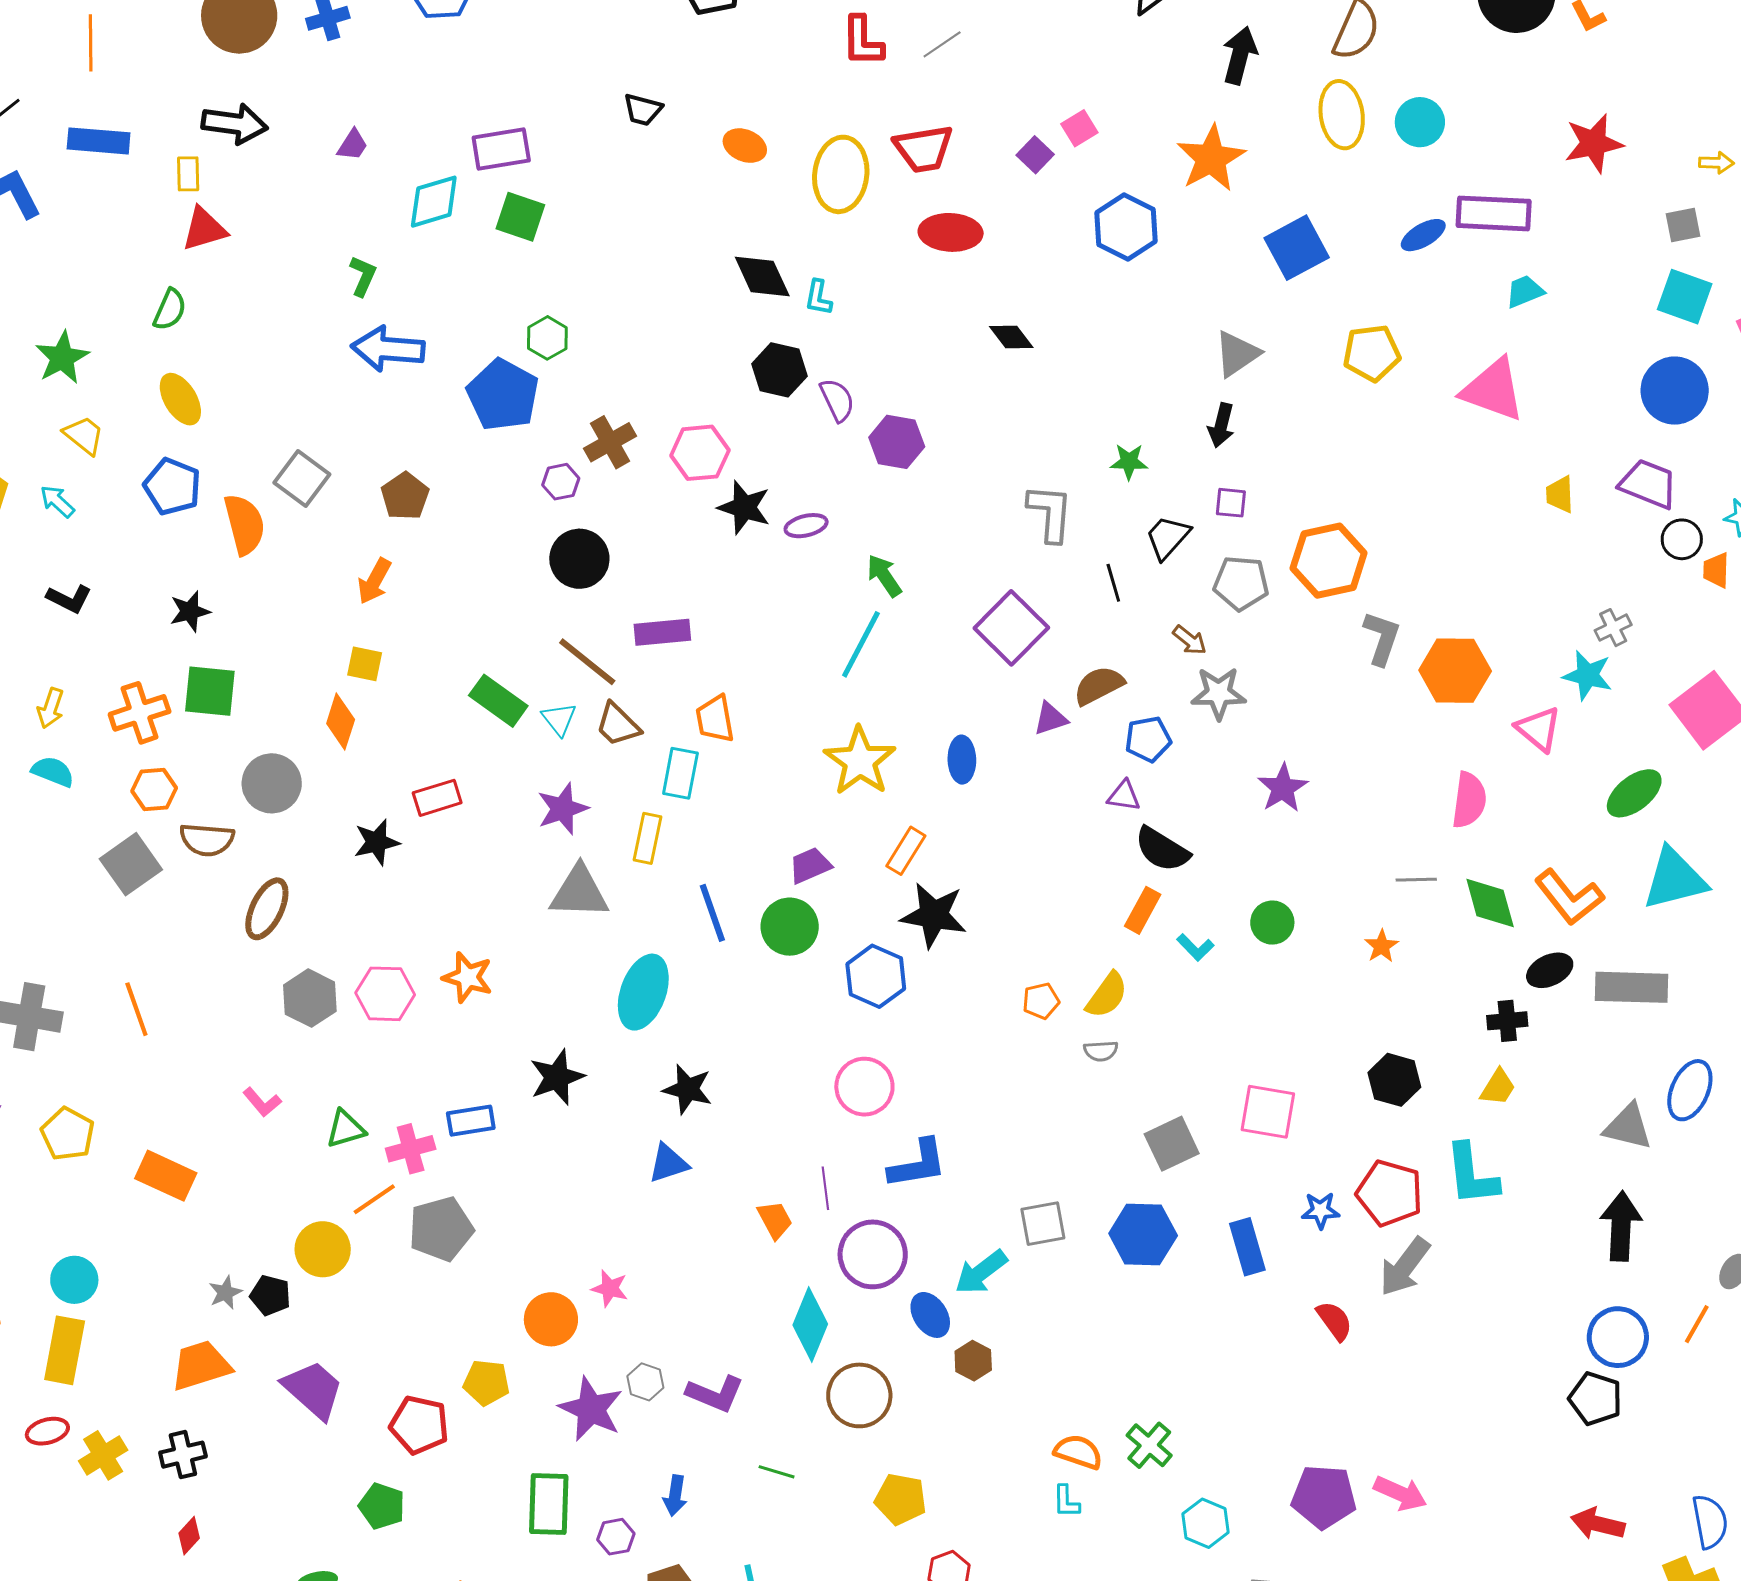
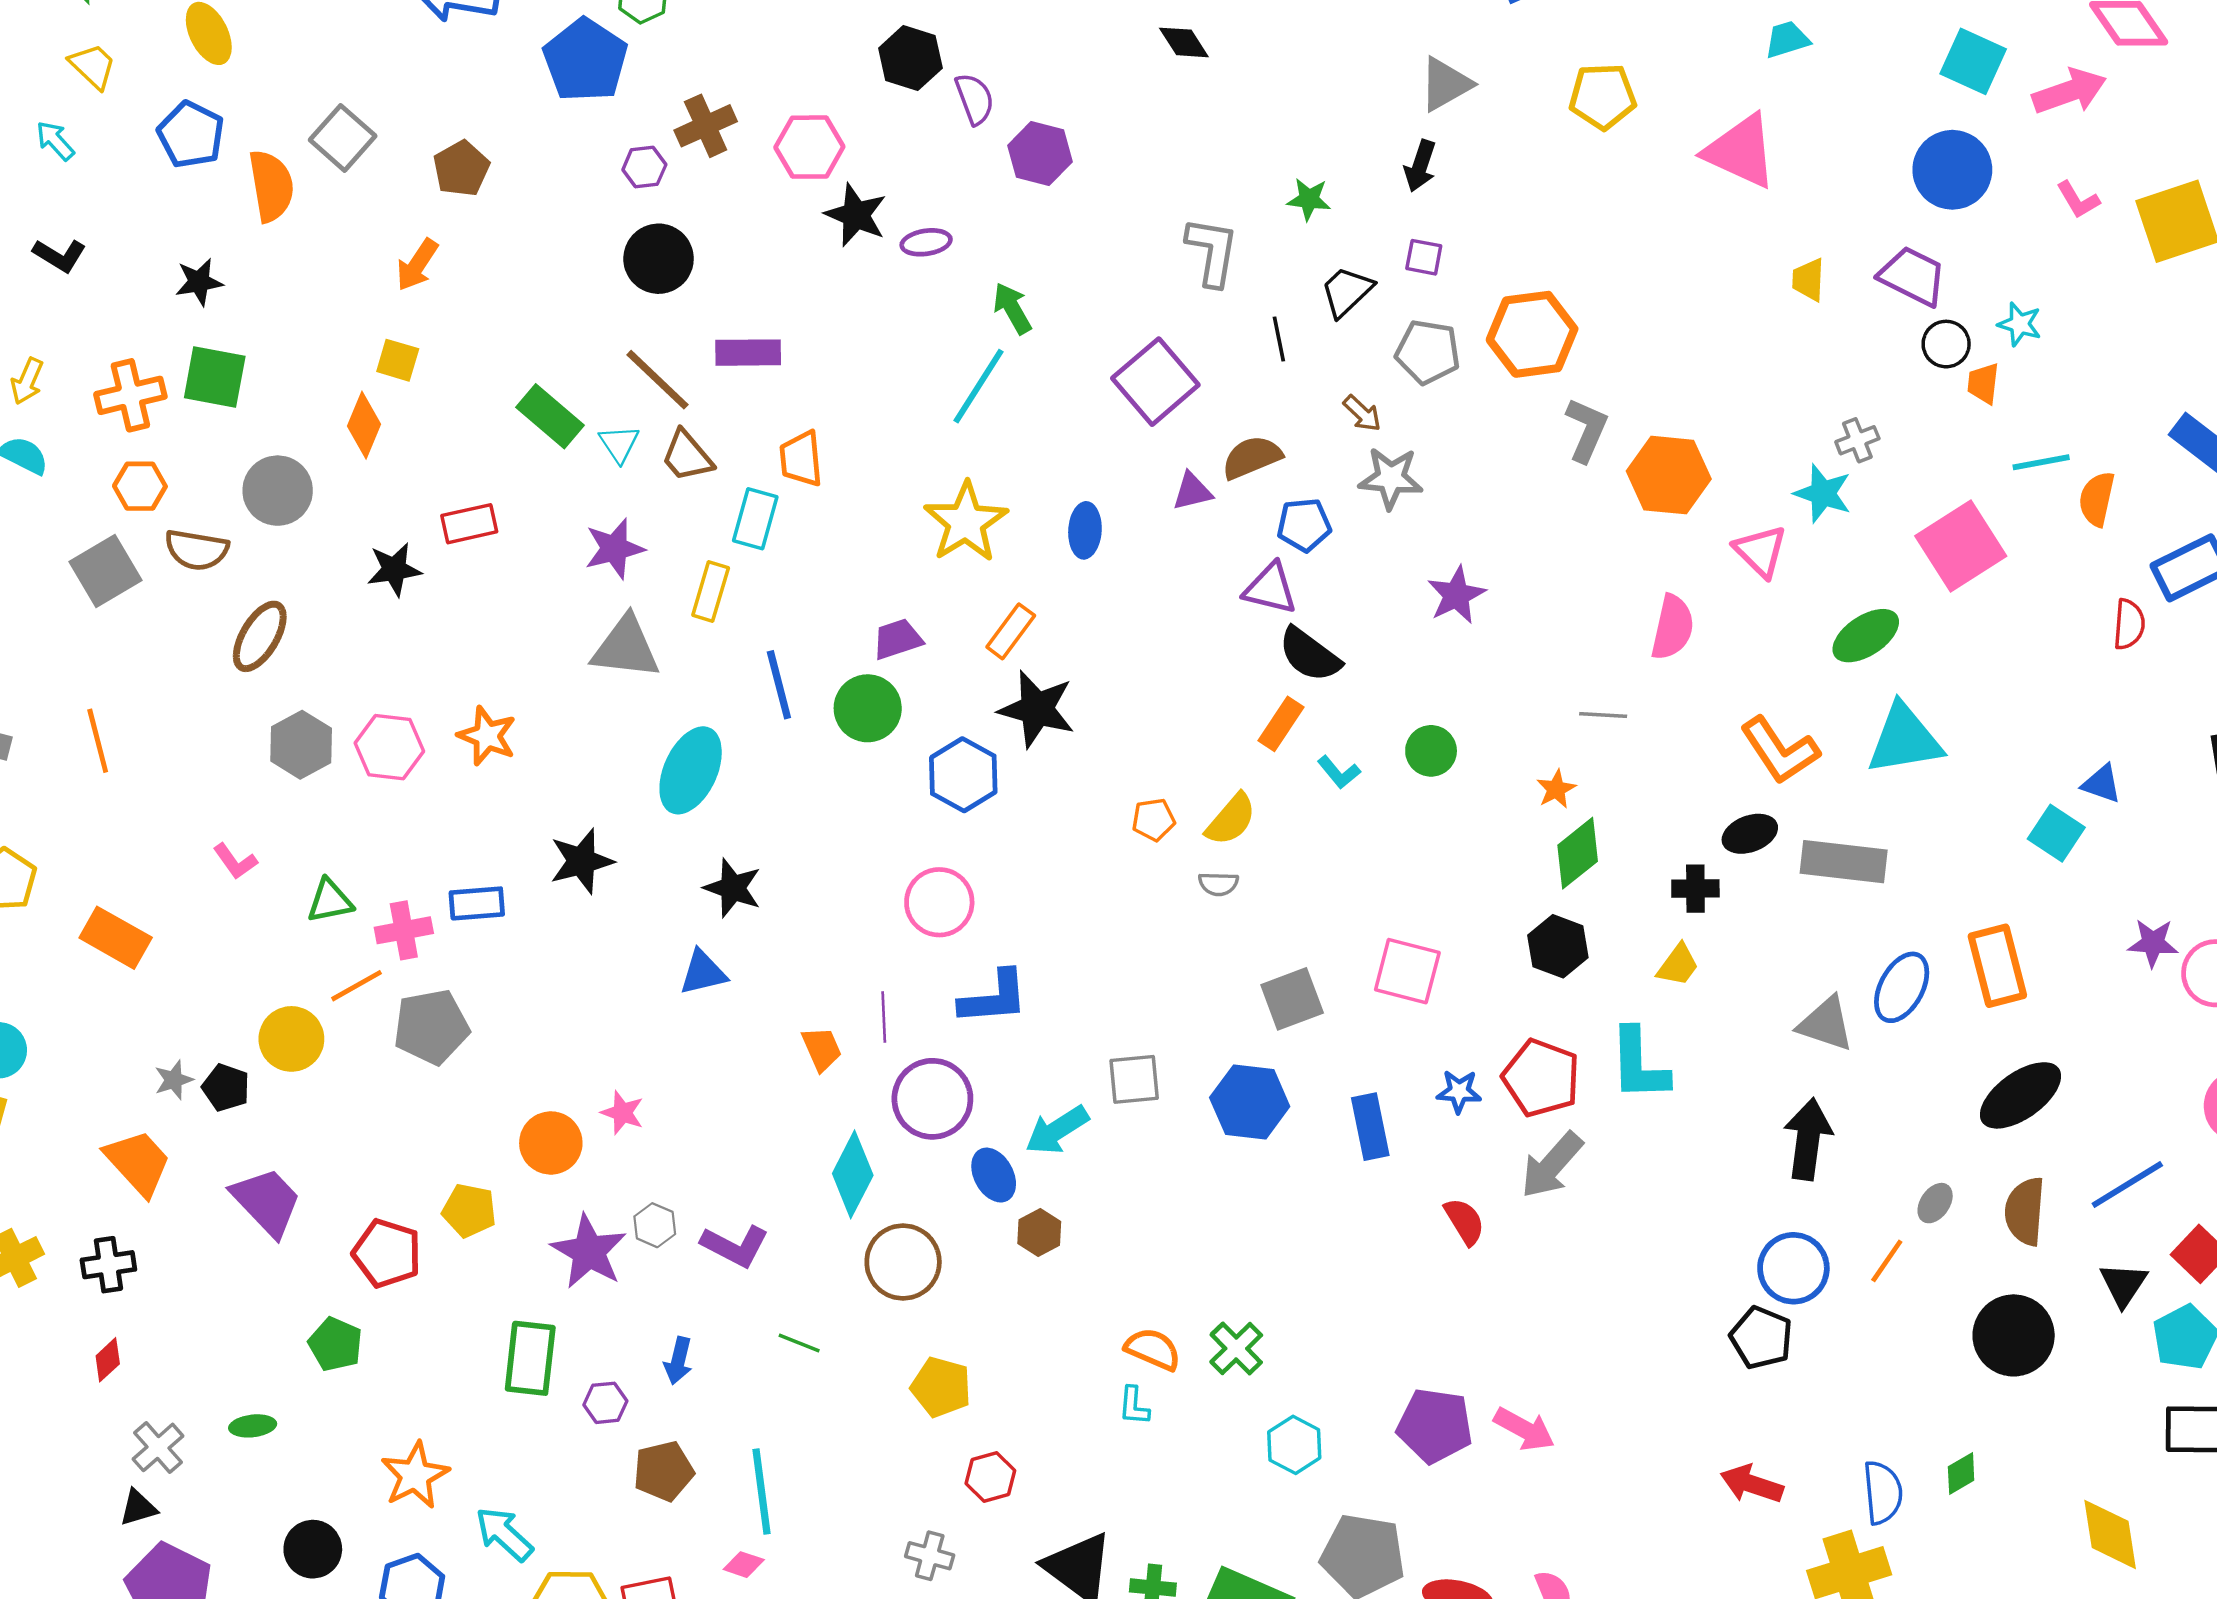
purple triangle: (1124, 796) -> (1270, 589), size x1.4
green diamond: (1490, 903) -> (1578, 853), moved, turned 62
orange trapezoid: (201, 1365) -> (138, 1163), turned 60

